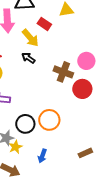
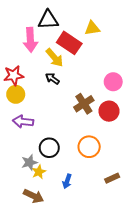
red rectangle: (44, 24) -> (69, 43), size x1.6
brown cross: (63, 72) -> (84, 104), moved, turned 36
orange circle: (49, 120) -> (89, 147), moved

